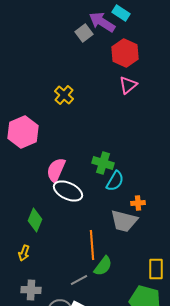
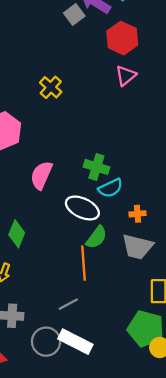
cyan semicircle: (115, 181) -> (111, 188), turned 35
white ellipse: (68, 191) -> (82, 208), moved
gray trapezoid: (124, 221) -> (137, 247), moved
green semicircle: (103, 266) -> (96, 237), moved

